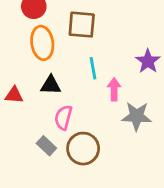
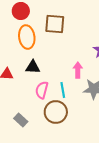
cyan line: (93, 68) -> (63, 90), moved
gray rectangle: (46, 146) -> (21, 120), moved

